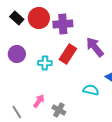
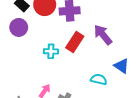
purple circle: (17, 54) -> (19, 27), moved

